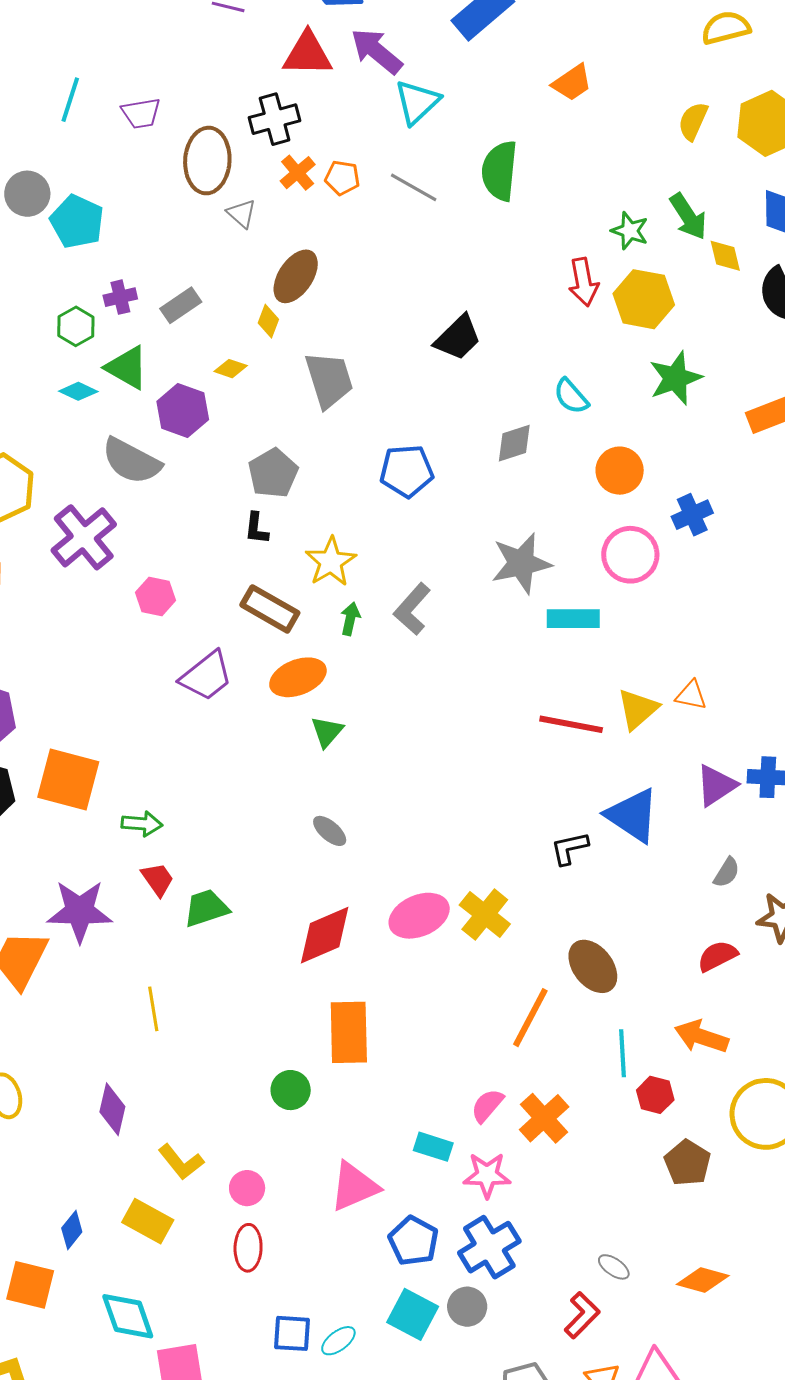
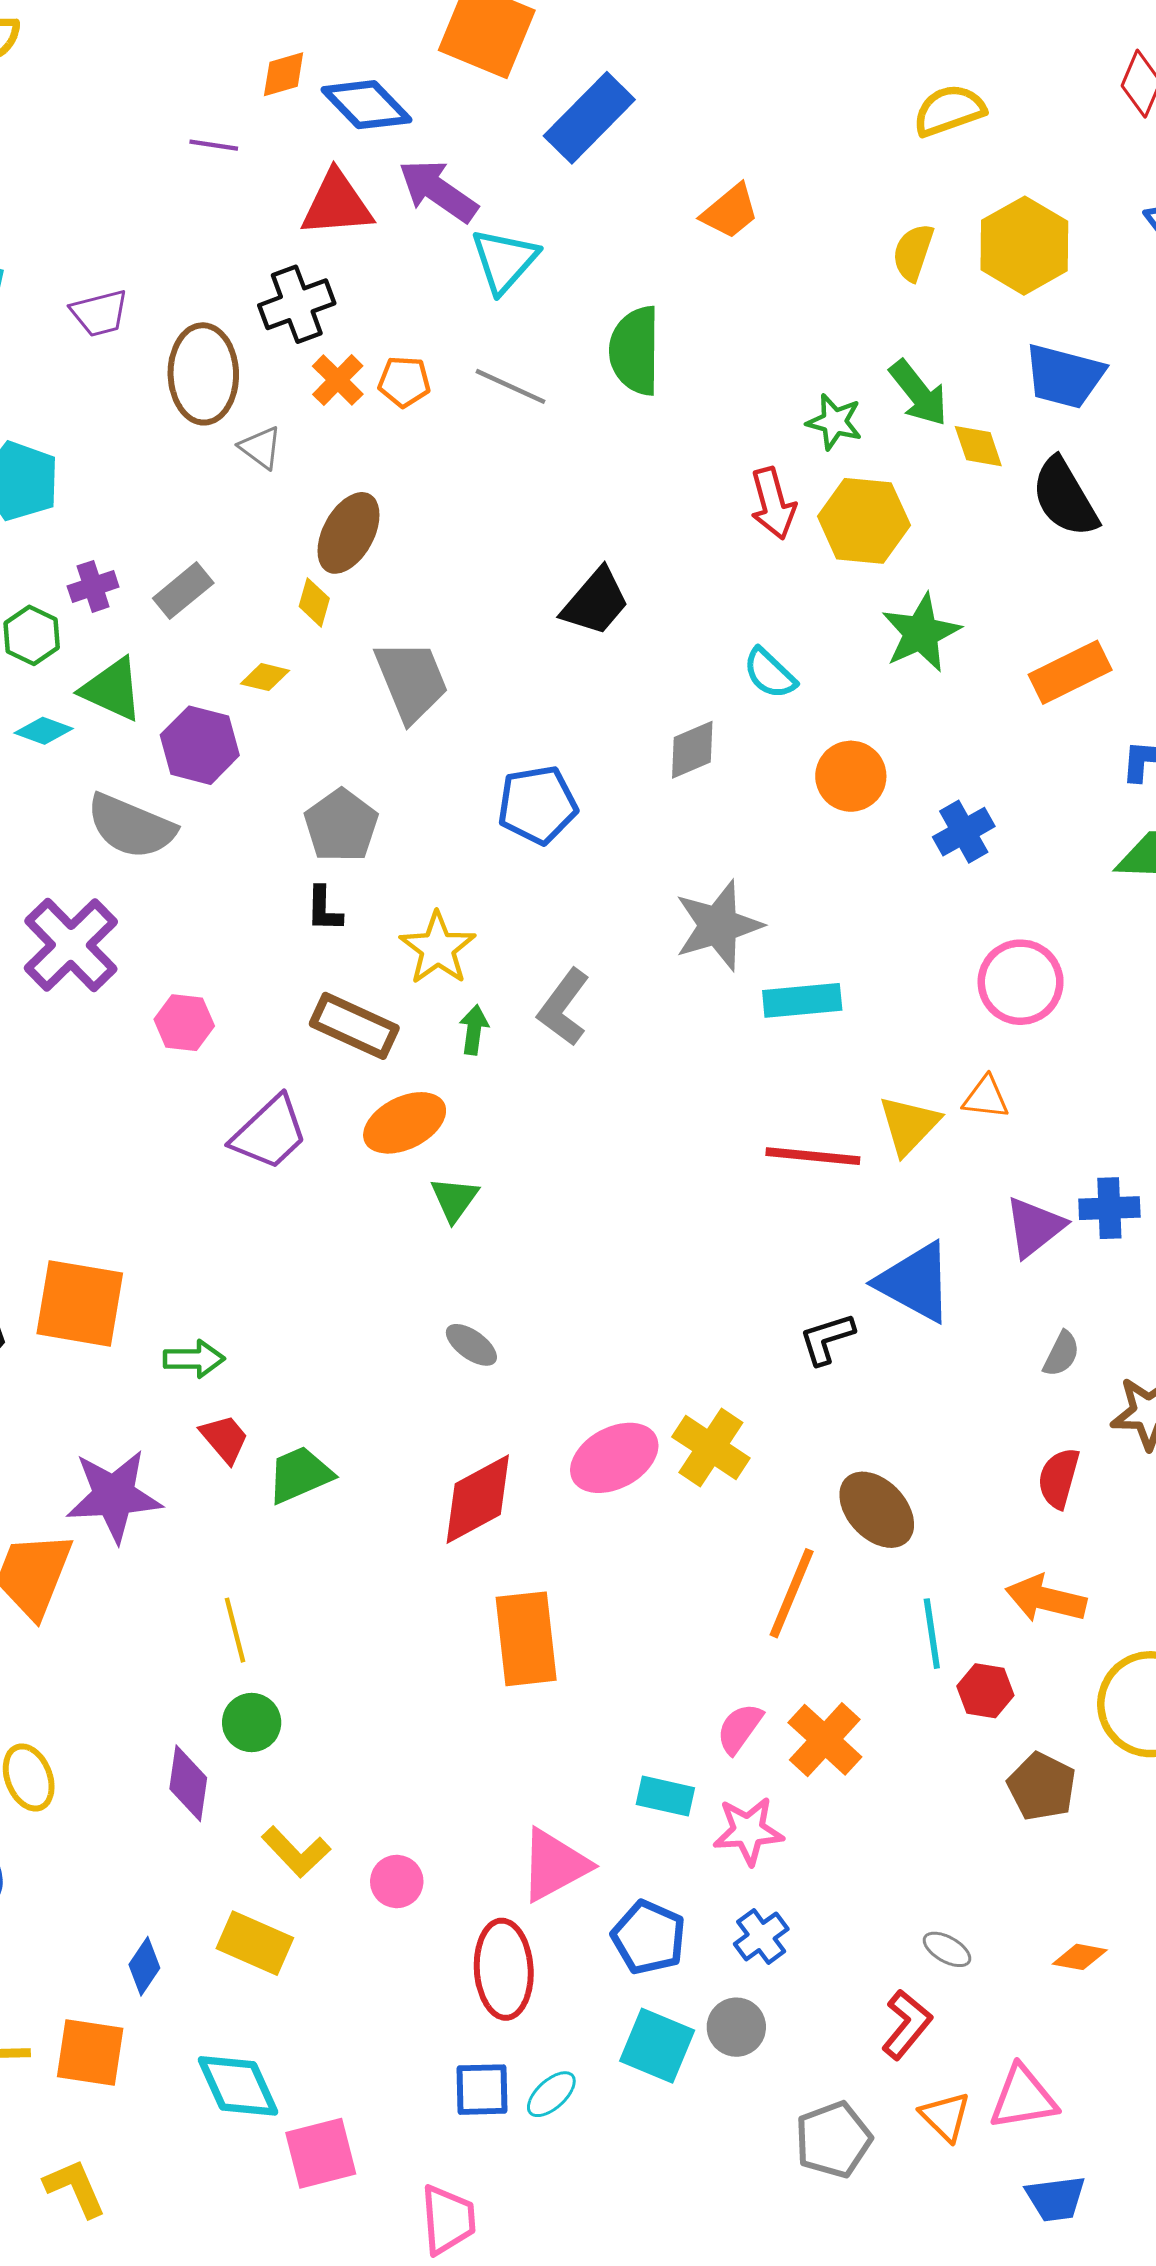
pink circle: (630, 555) -> (1021, 982), moved
red semicircle: (717, 956) -> (1059, 1478), turned -42
green circle: (291, 1090) -> (252, 1723), moved
blue cross: (489, 1247) -> (761, 1937), size x0.6
red ellipse: (248, 1248) -> (504, 1969), moved, size x1.4
orange diamond: (703, 1280) -> (1080, 1957), size x0.7

